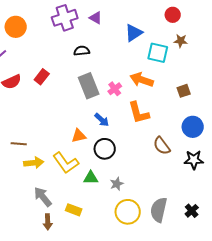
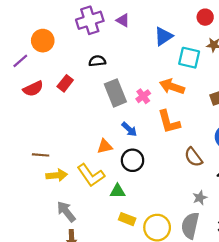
orange circle: (16, 27) -> (43, 41), moved
black semicircle: (82, 51) -> (97, 61), moved
gray star: (117, 184) -> (200, 198), moved
yellow rectangle: (74, 210) -> (127, 219), moved

